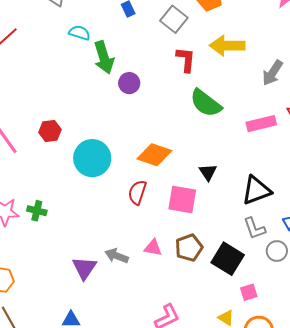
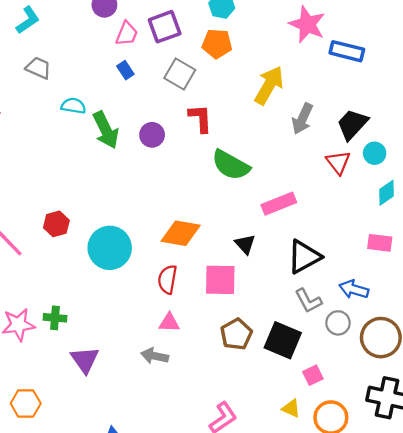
yellow arrow: (227, 46) -> (269, 85), moved, turned 128
purple circle: (129, 83) -> (152, 135), moved
pink rectangle: (261, 124) -> (279, 204), moved
pink triangle: (153, 248) -> (169, 323), moved
purple triangle: (84, 268) -> (85, 360), moved

